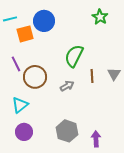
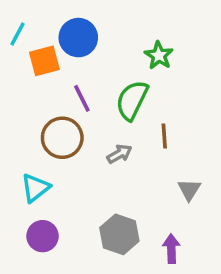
green star: (100, 17) -> (159, 55), moved
cyan line: (10, 19) -> (17, 34), turned -48
purple line: (16, 64) -> (82, 98), moved
gray triangle: (114, 74) -> (189, 190), moved

